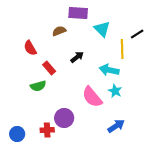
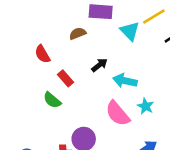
yellow line: (122, 49) -> (154, 17), moved, turned 60
cyan arrow: (109, 70) -> (125, 81), moved
green semicircle: (38, 86) -> (52, 100), turned 56

